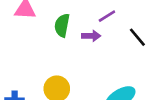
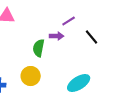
green semicircle: (62, 25) -> (39, 48), moved

